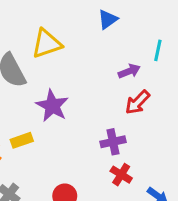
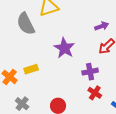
purple star: (52, 106) -> (64, 48), moved

